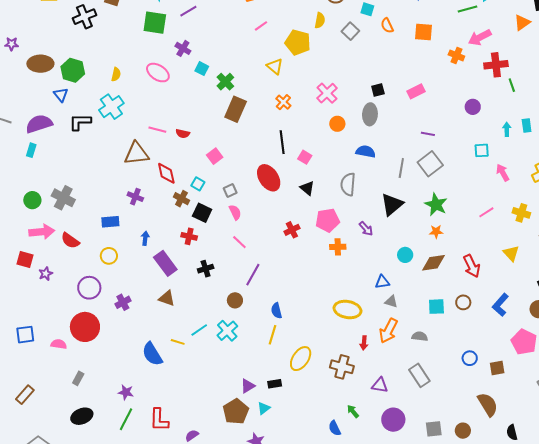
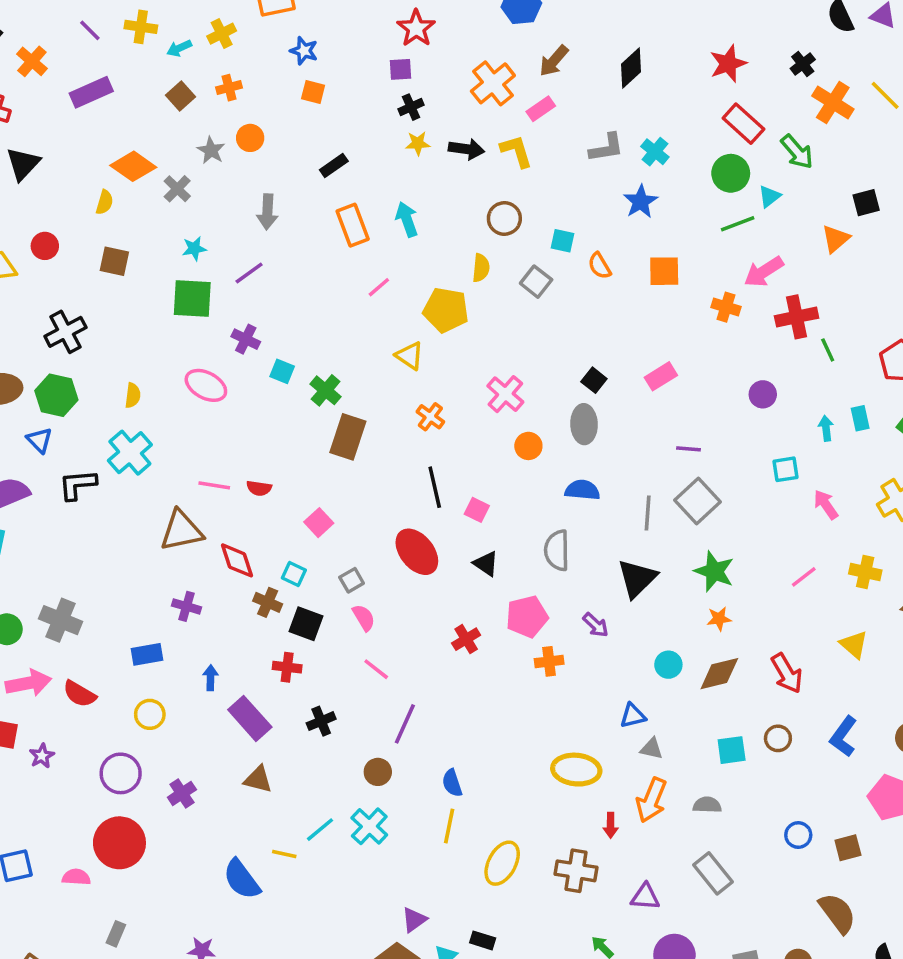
black cross: (84, 17) -> (65, 332), moved
black square: (378, 90) -> (594, 380), turned -32
black rectangle: (275, 384) -> (483, 940), moved, turned 32

